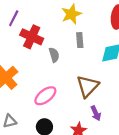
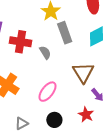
gray rectangle: (80, 40) -> (65, 33), size x1.5

